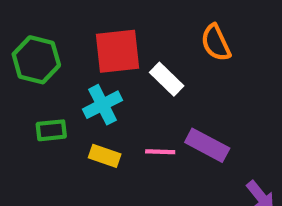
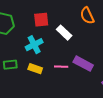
red square: (117, 51) -> (41, 20), size x0.7
green rectangle: (51, 130) -> (10, 65), moved

